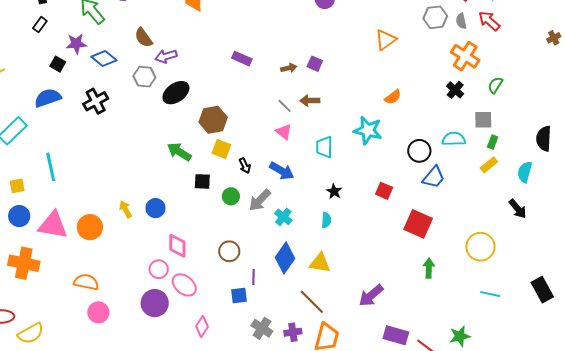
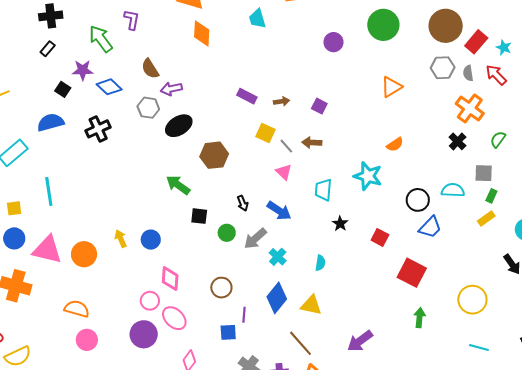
brown arrow: (289, 68) -> (282, 101), moved
yellow square: (221, 149) -> (265, 133), moved
black star: (334, 191) -> (340, 224), moved

